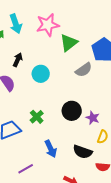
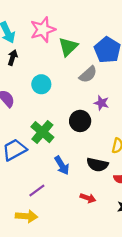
black arrow: (18, 60) -> (13, 58), moved
green cross: (37, 117) -> (42, 132), size x1.5
purple star: (93, 118) -> (101, 103), moved

